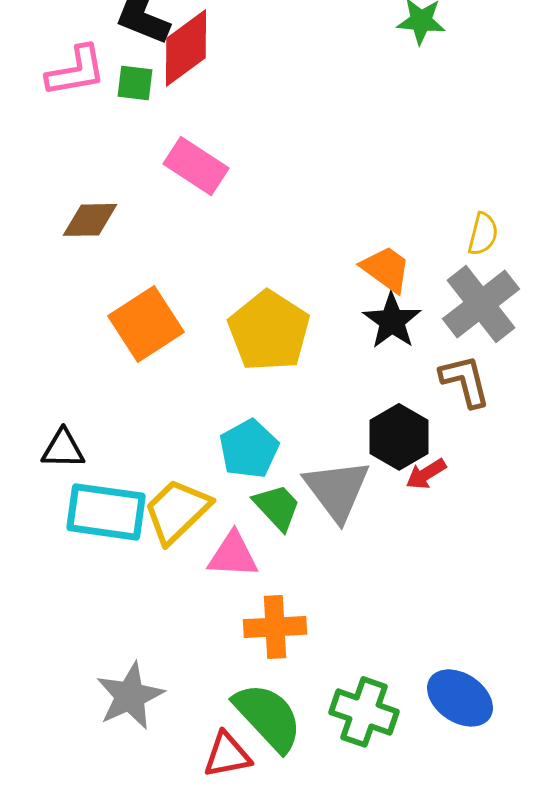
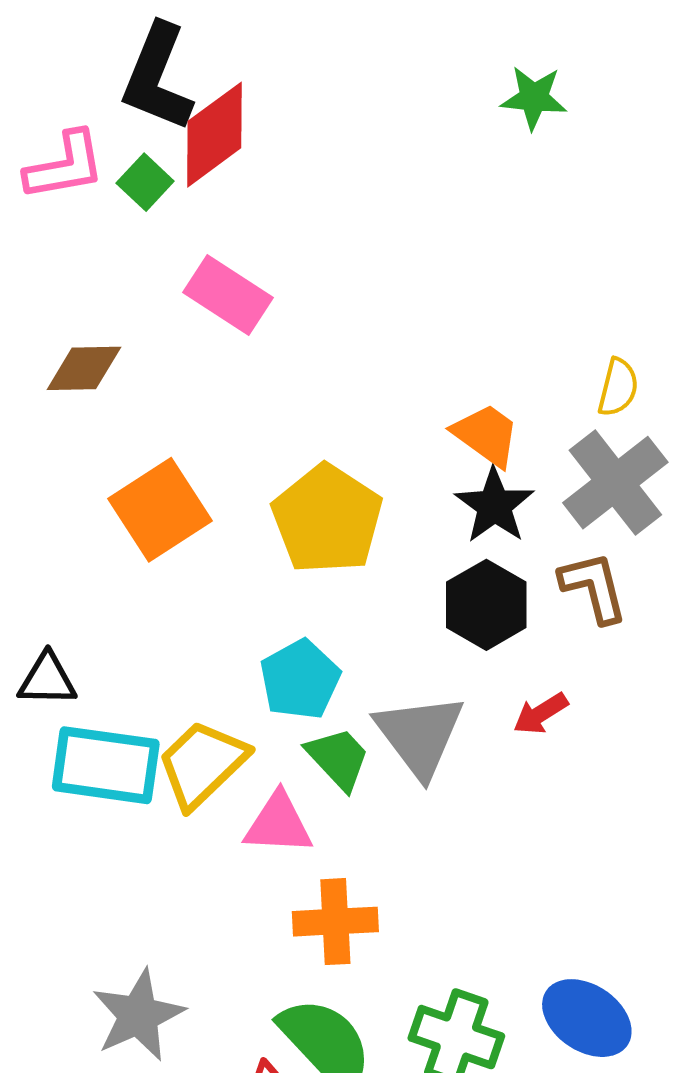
green square: (135, 83) -> (145, 182), turned 36
black hexagon: (399, 437) -> (486, 605), moved

